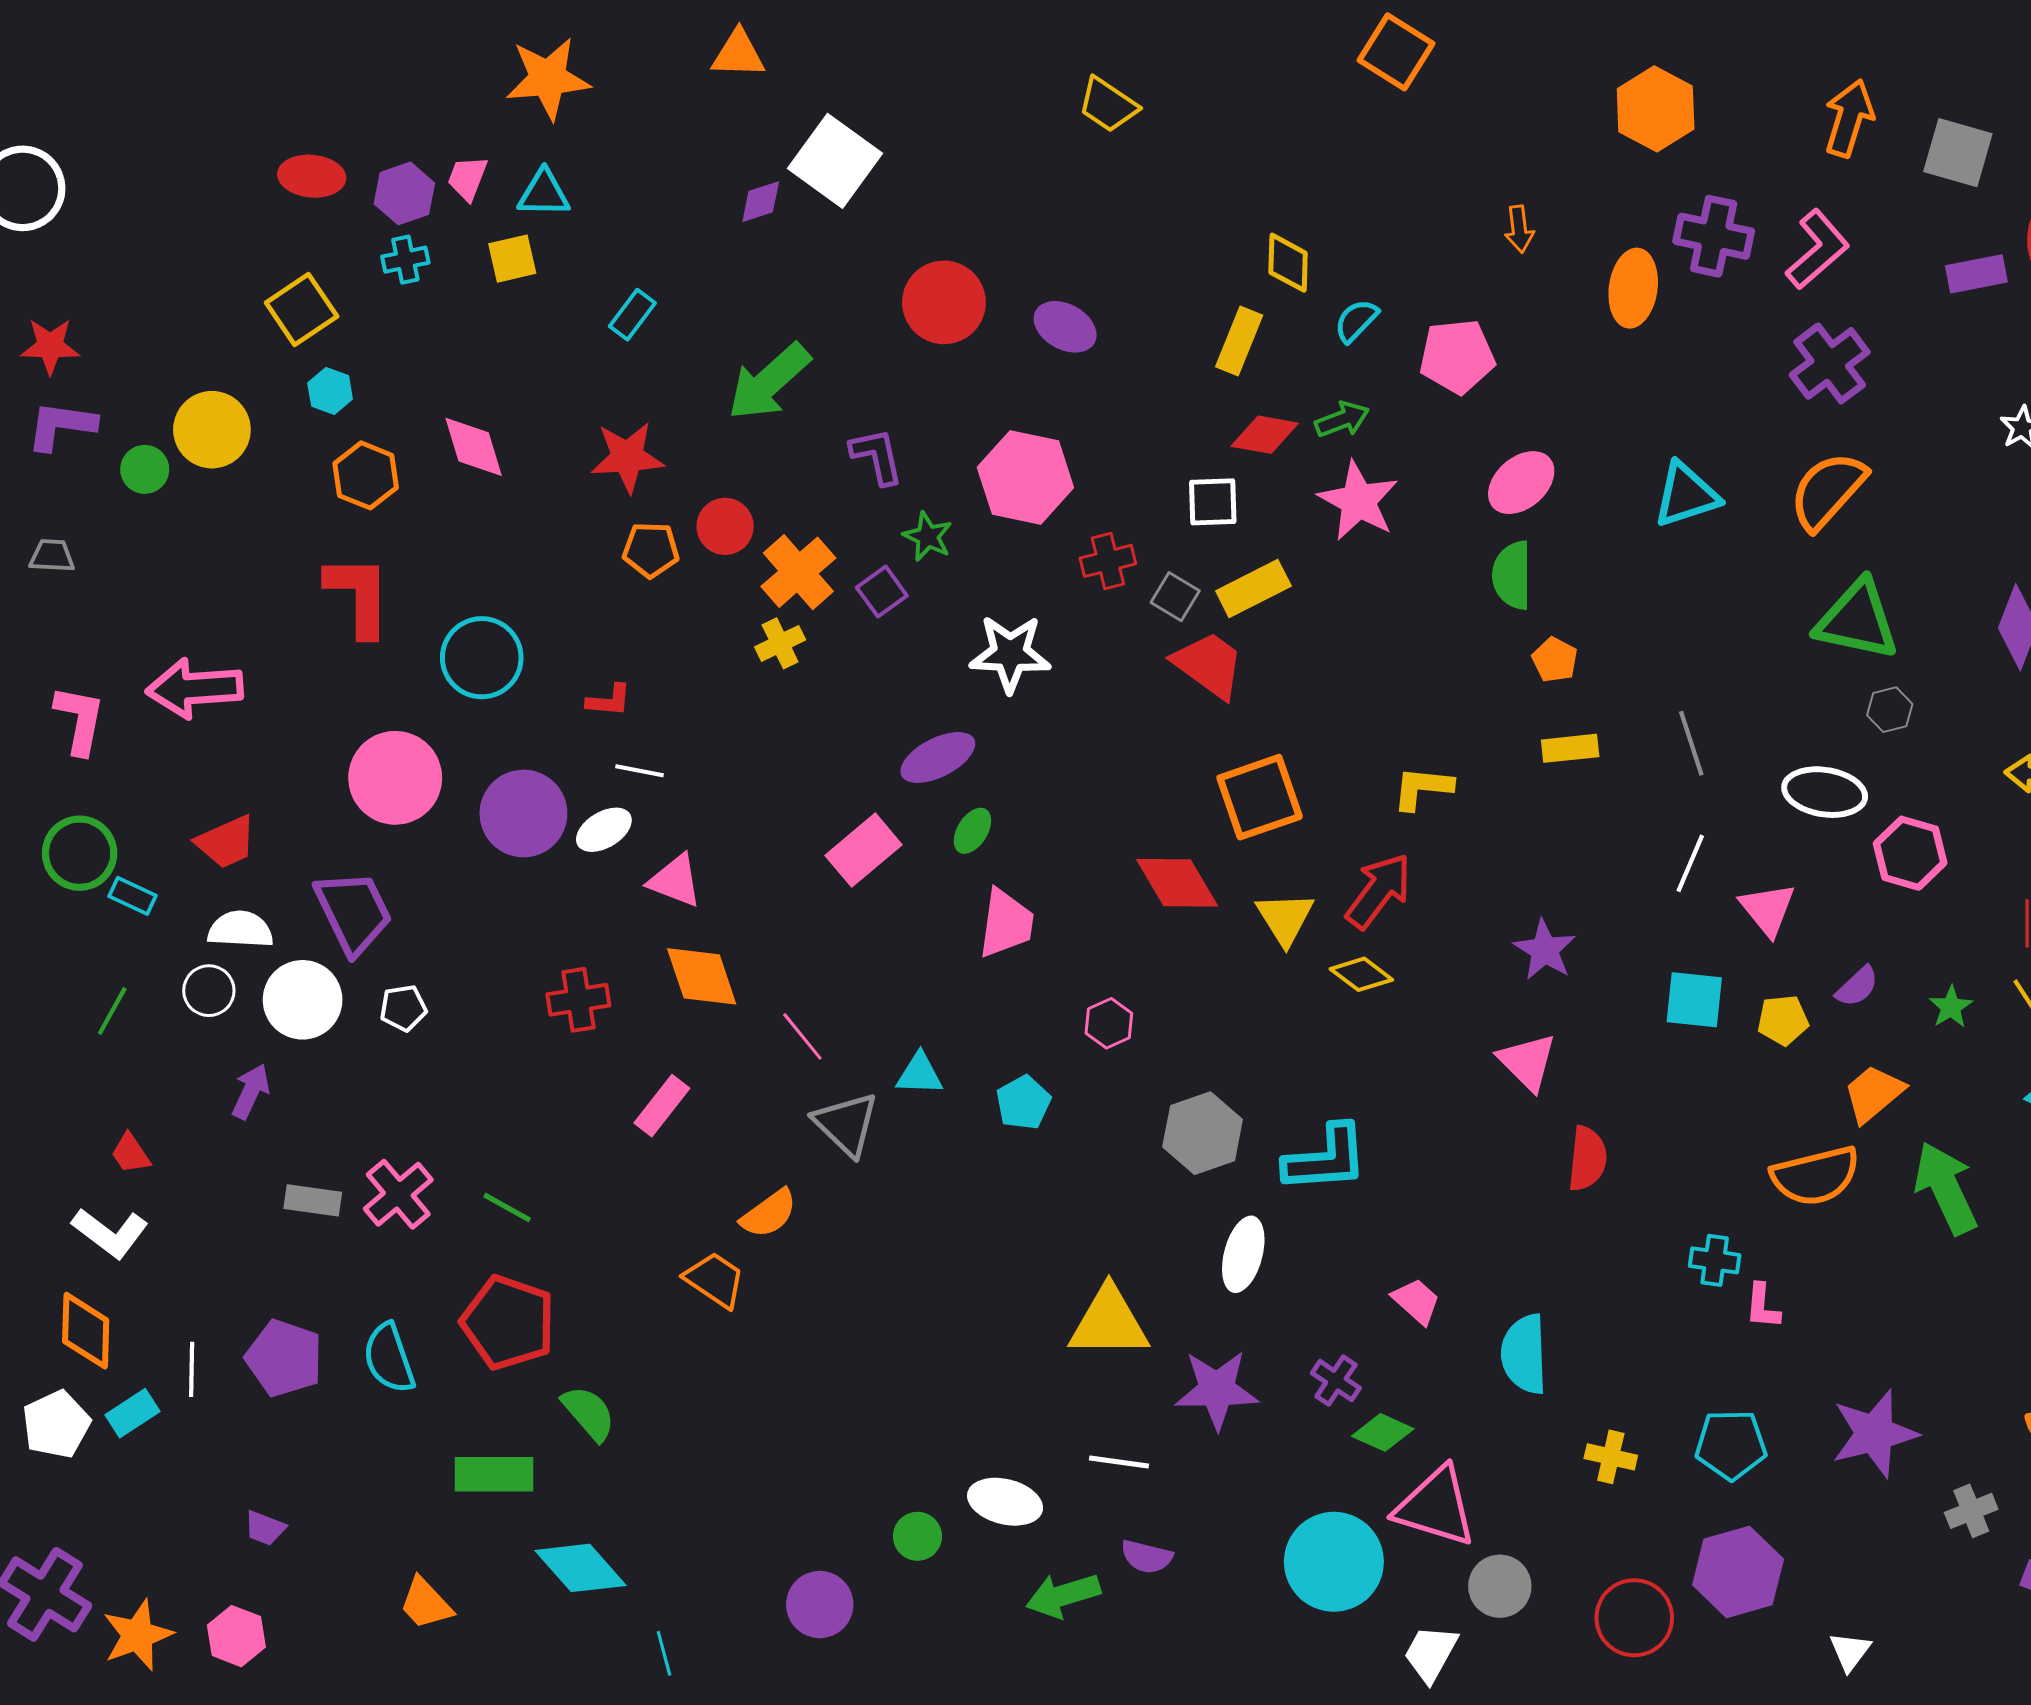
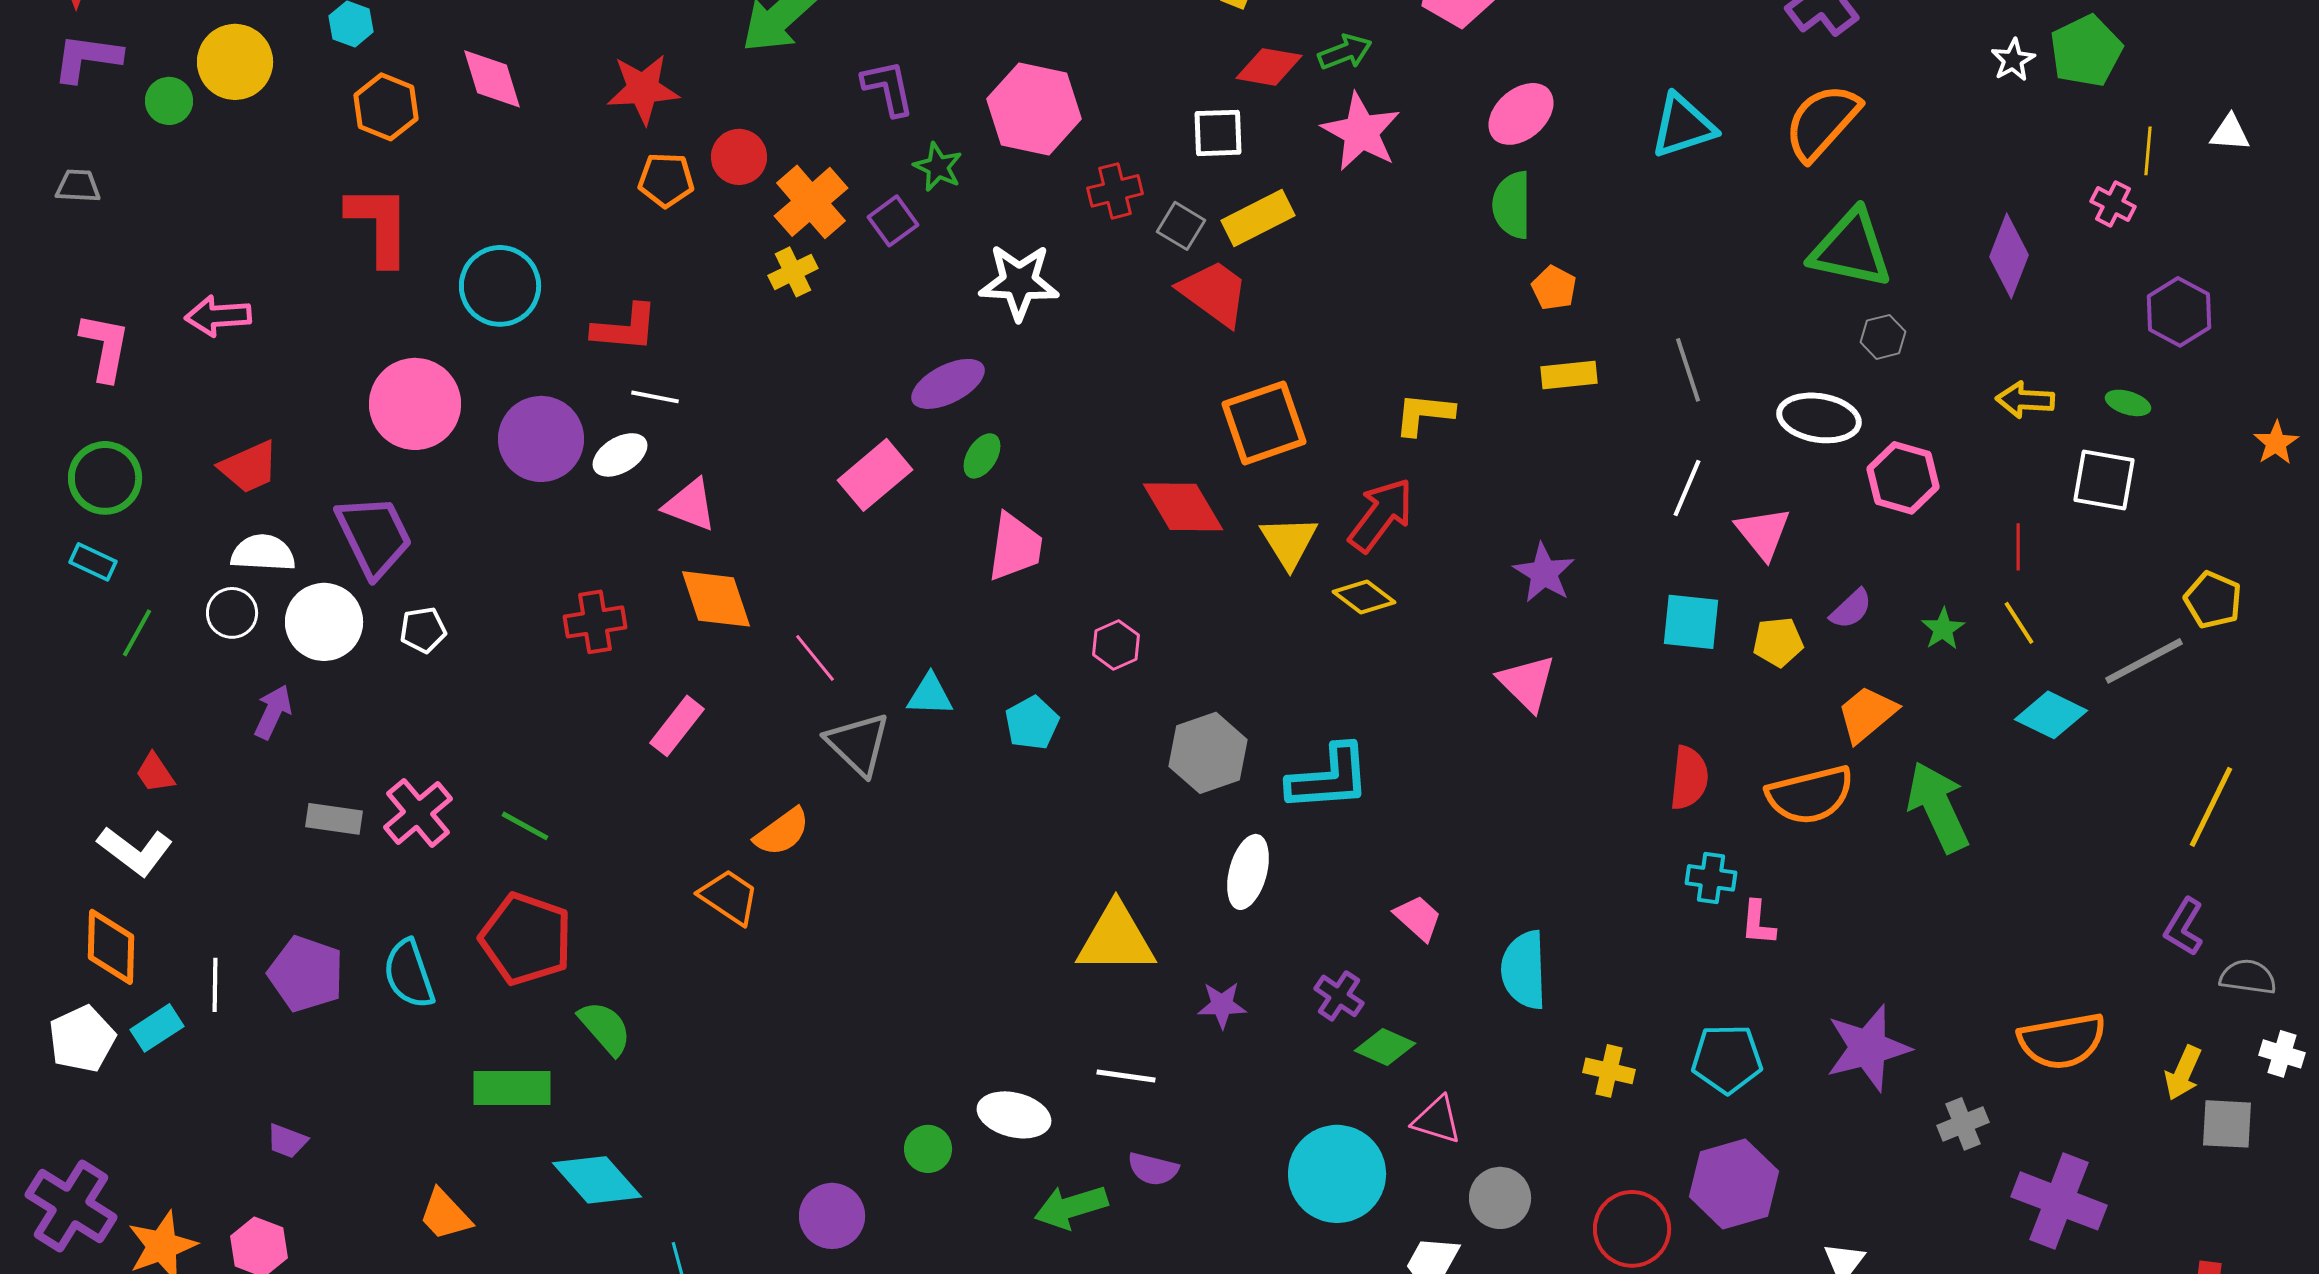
pink arrow: (195, 688) -> (218, 316), size x0.7
red L-shape: (609, 700) -> (625, 328), size x1.5
cyan rectangle: (133, 896) -> (93, 562), moved
red semicircle: (1587, 1159) -> (1689, 778), moved
purple star: (1217, 1390) -> (1222, 1005), size x0.6
pink triangle: (1436, 1507) -> (1437, 1120), size x0.6

